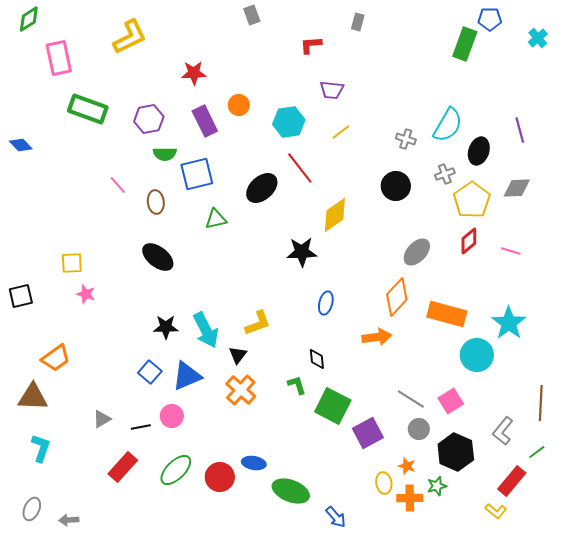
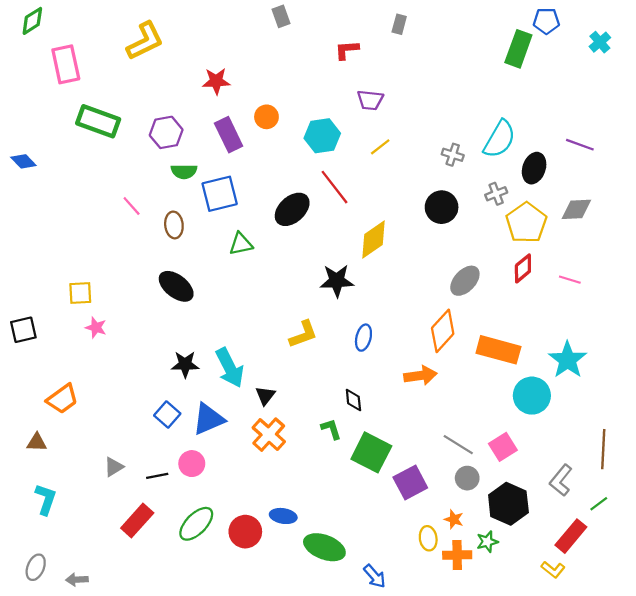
purple line: (520, 130) -> (580, 145), turned -55
yellow L-shape: (258, 323) -> (303, 334), moved
brown triangle: (33, 397) -> (37, 442), size x0.6

